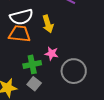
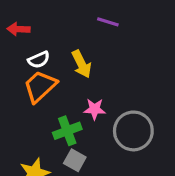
white semicircle: (21, 17) -> (39, 60), size x0.6
orange trapezoid: (20, 34) -> (40, 86), turned -40

